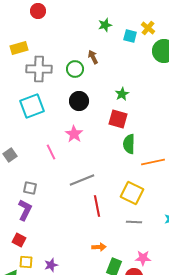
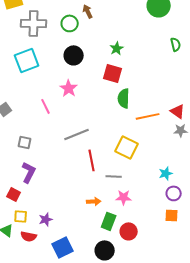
purple L-shape: (25, 210) -> (29, 172), moved
gray line: (134, 222) -> (114, 176), moved
pink star: (143, 258) -> (124, 197), moved

